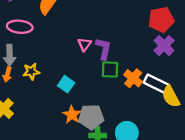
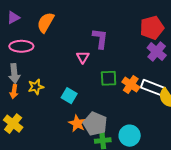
purple L-shape: (104, 49) -> (100, 39), moved
gray pentagon: (91, 117) -> (95, 124), turned 30

